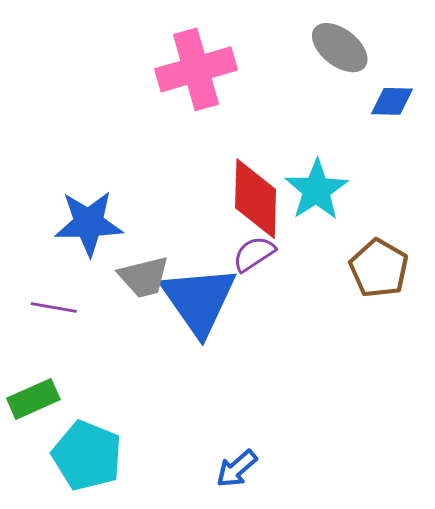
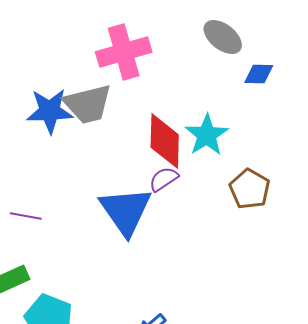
blue star: (89, 223) -> (50, 111), moved
gray trapezoid: (144, 277) -> (88, 104), moved, size x1.4

